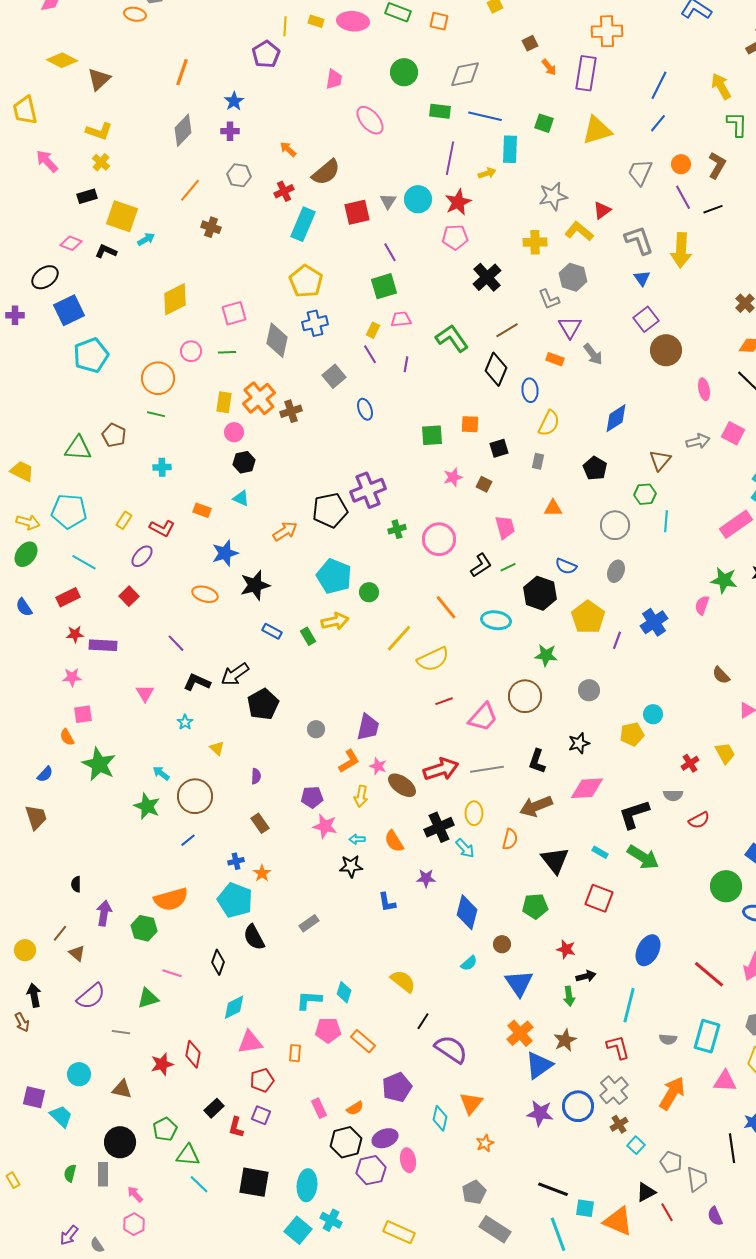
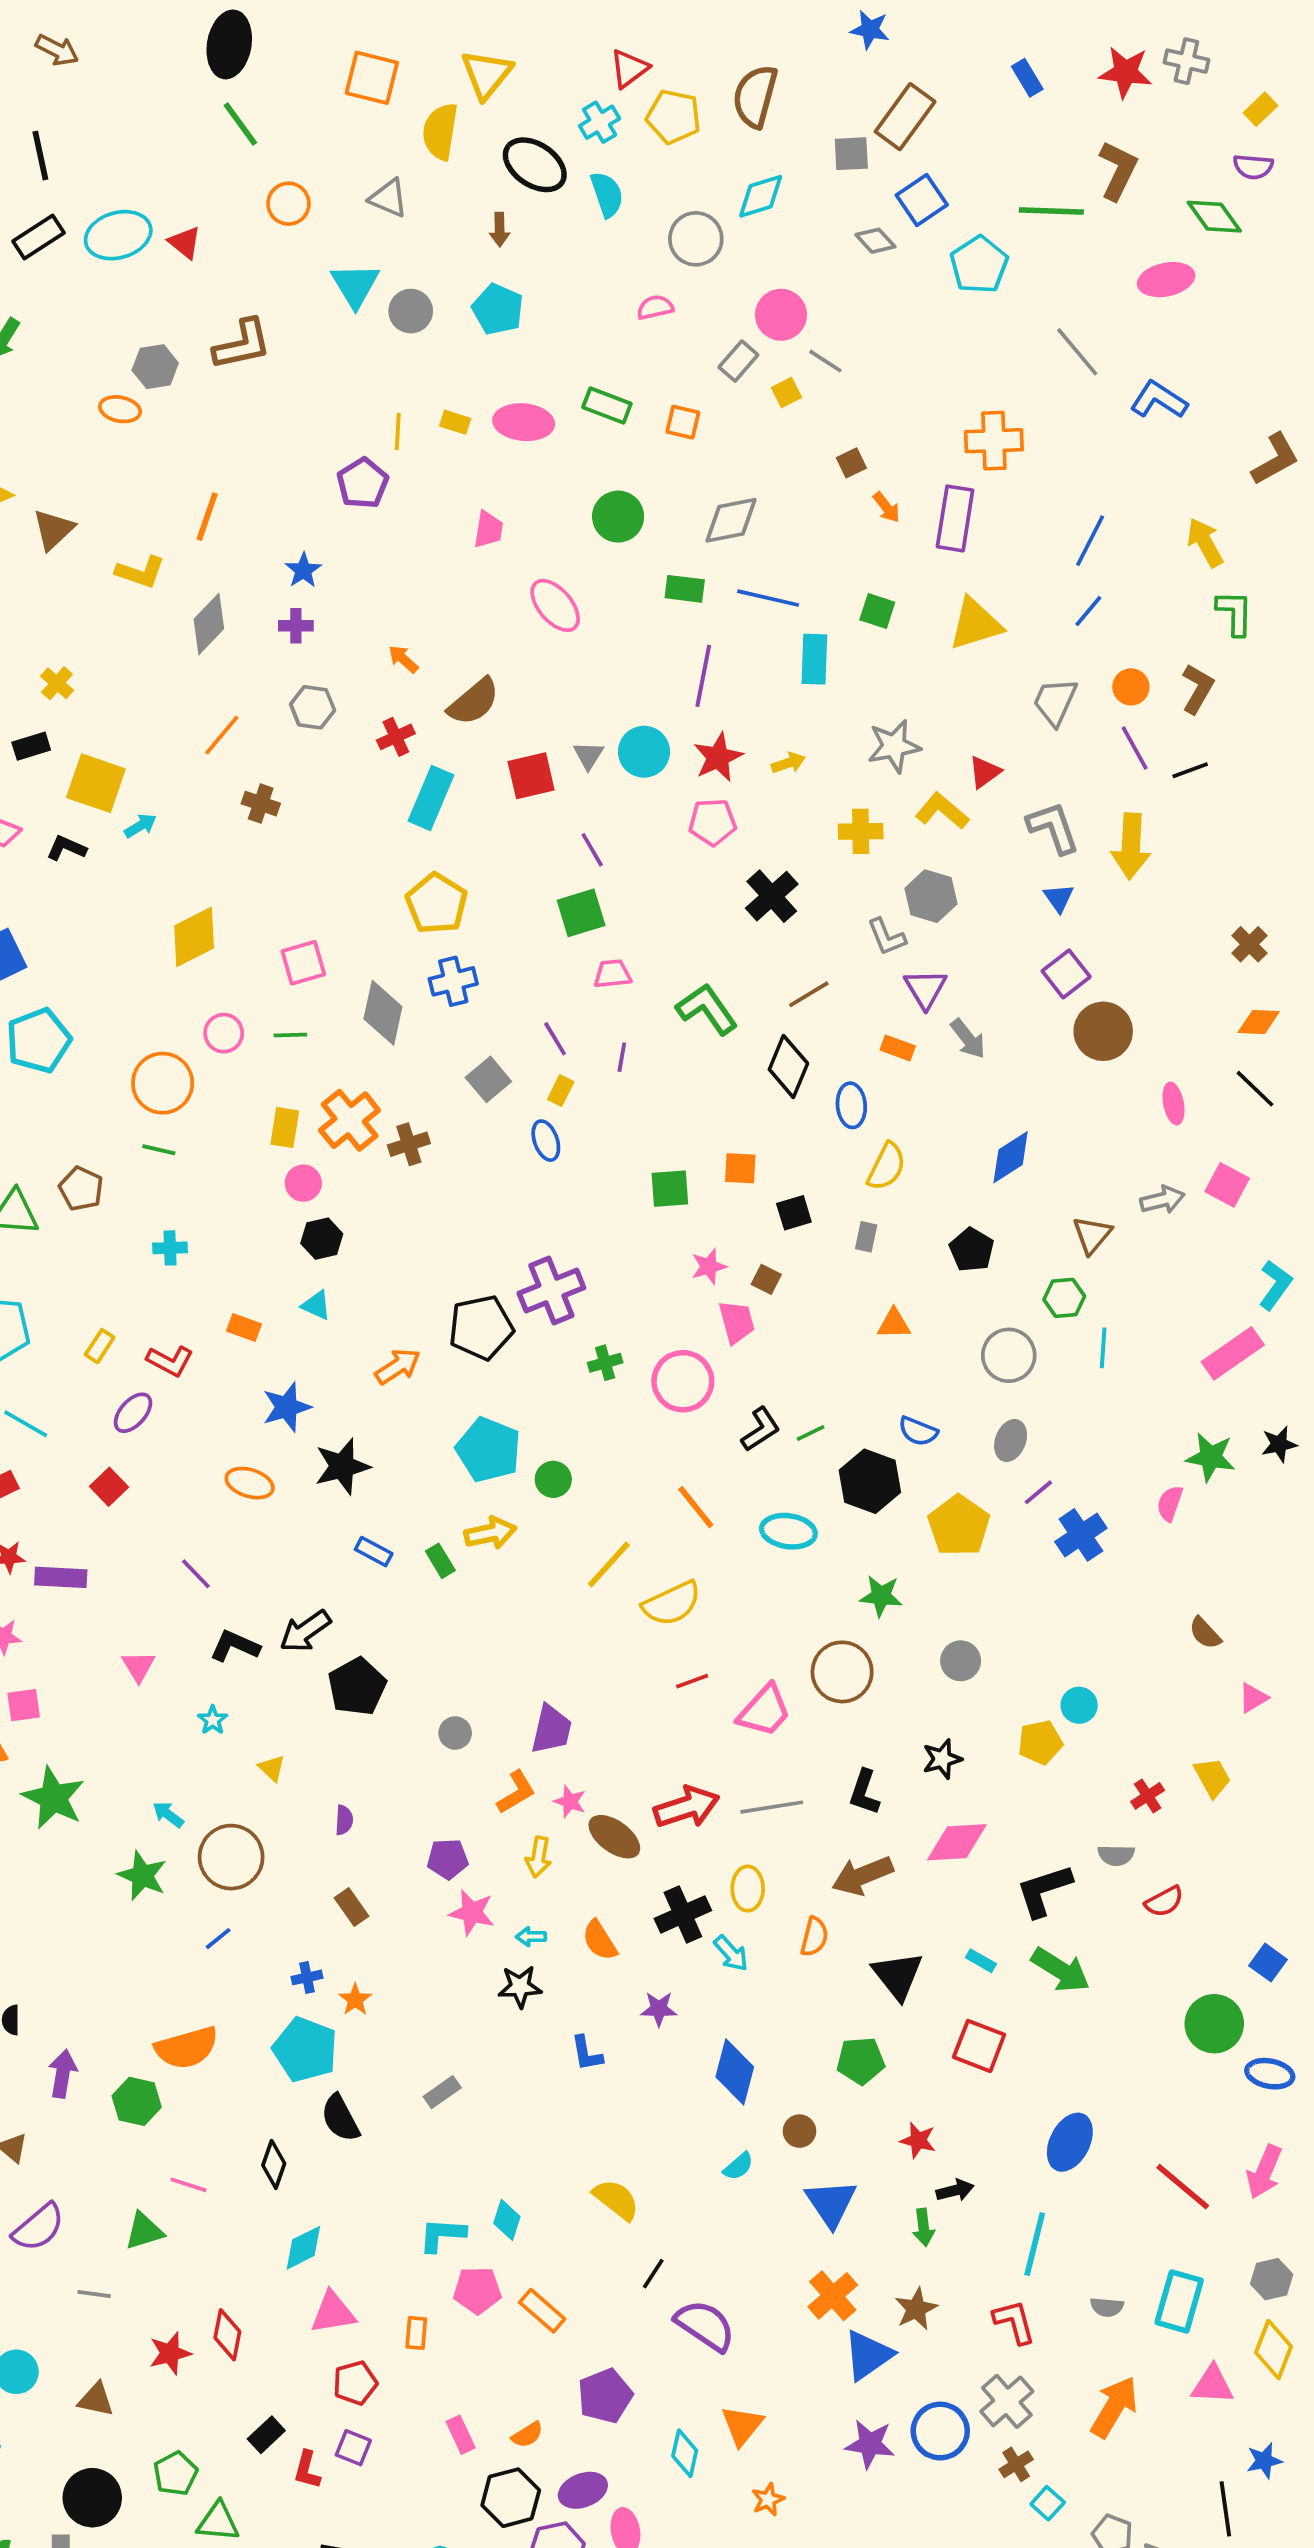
yellow L-shape: (99, 131) -> (140, 572), moved
yellow arrow: (487, 173) -> (788, 763), moved
yellow rectangle: (373, 330) -> (561, 1091), moved
pink trapezoid: (505, 527) -> (737, 1322), moved
purple line: (617, 640) -> (1038, 1492), moved, turned 30

